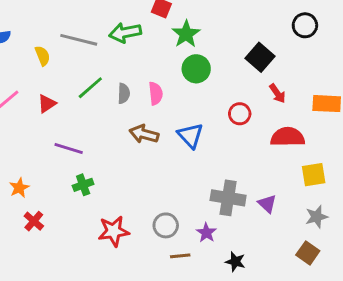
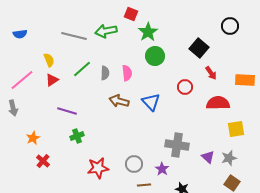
yellow semicircle: (42, 56) -> (49, 60), moved
purple triangle: (267, 204) -> (208, 157), moved
gray star: (317, 217) -> (229, 158), moved

